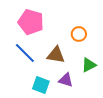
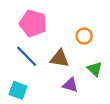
green triangle: (89, 65) -> (95, 69), turned -49
cyan square: (41, 85) -> (18, 90), moved

